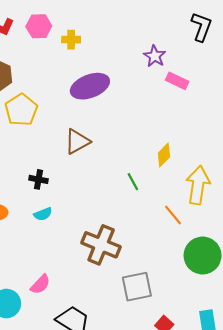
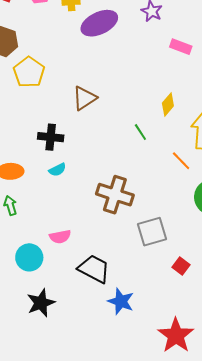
pink rectangle: (177, 81) -> (181, 47), moved
purple ellipse: (90, 86) -> (99, 23), moved
black cross: (39, 179) -> (51, 137), size x1.4
pink semicircle: (40, 284) -> (60, 237), turned 40

